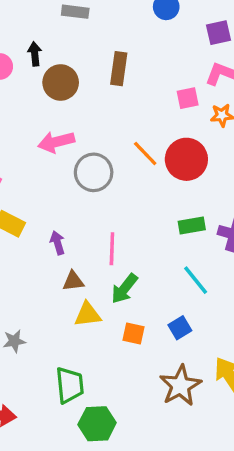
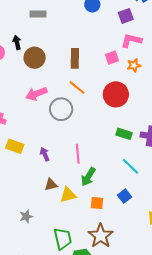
brown rectangle: (119, 69) -> (75, 58), moved
orange line: (145, 154) -> (77, 87), moved
green rectangle: (192, 225) -> (124, 134), turned 35
brown triangle: (73, 281) -> (51, 185), moved
brown star: (180, 386) -> (101, 236), moved

